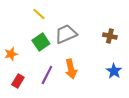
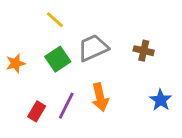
brown cross: (110, 36) -> (144, 51), moved
orange star: (11, 54) -> (16, 63), moved
red rectangle: (18, 81) -> (37, 111), moved

